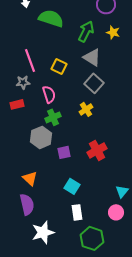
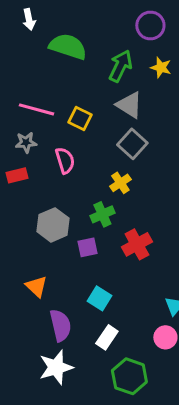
pink line: (30, 60) -> (36, 109), turned -55
green cross: (53, 117) -> (102, 214), moved
purple semicircle: (27, 204) -> (60, 325), moved
white rectangle: (77, 212) -> (107, 337), turned 42

